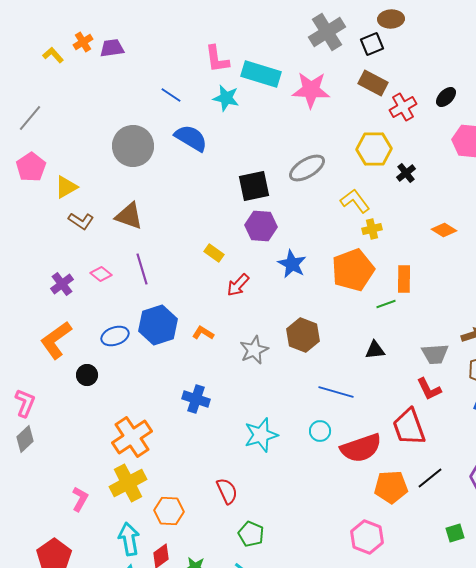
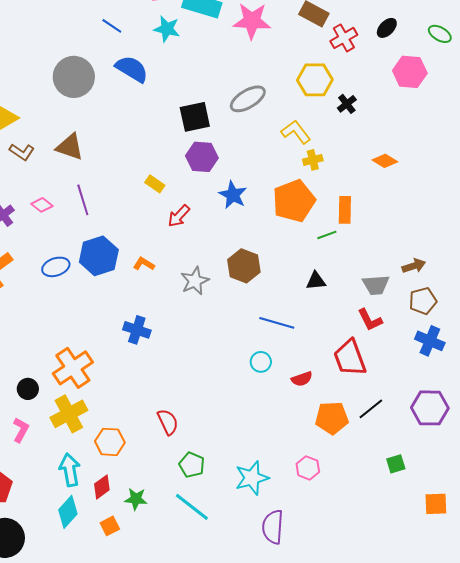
black circle: (87, 375) -> (28, 389), moved
cyan star: (261, 435) -> (252, 478), moved
red semicircle: (361, 448) -> (302, 379), size x0.5
pink hexagon: (367, 537) -> (308, 468), size x0.7

